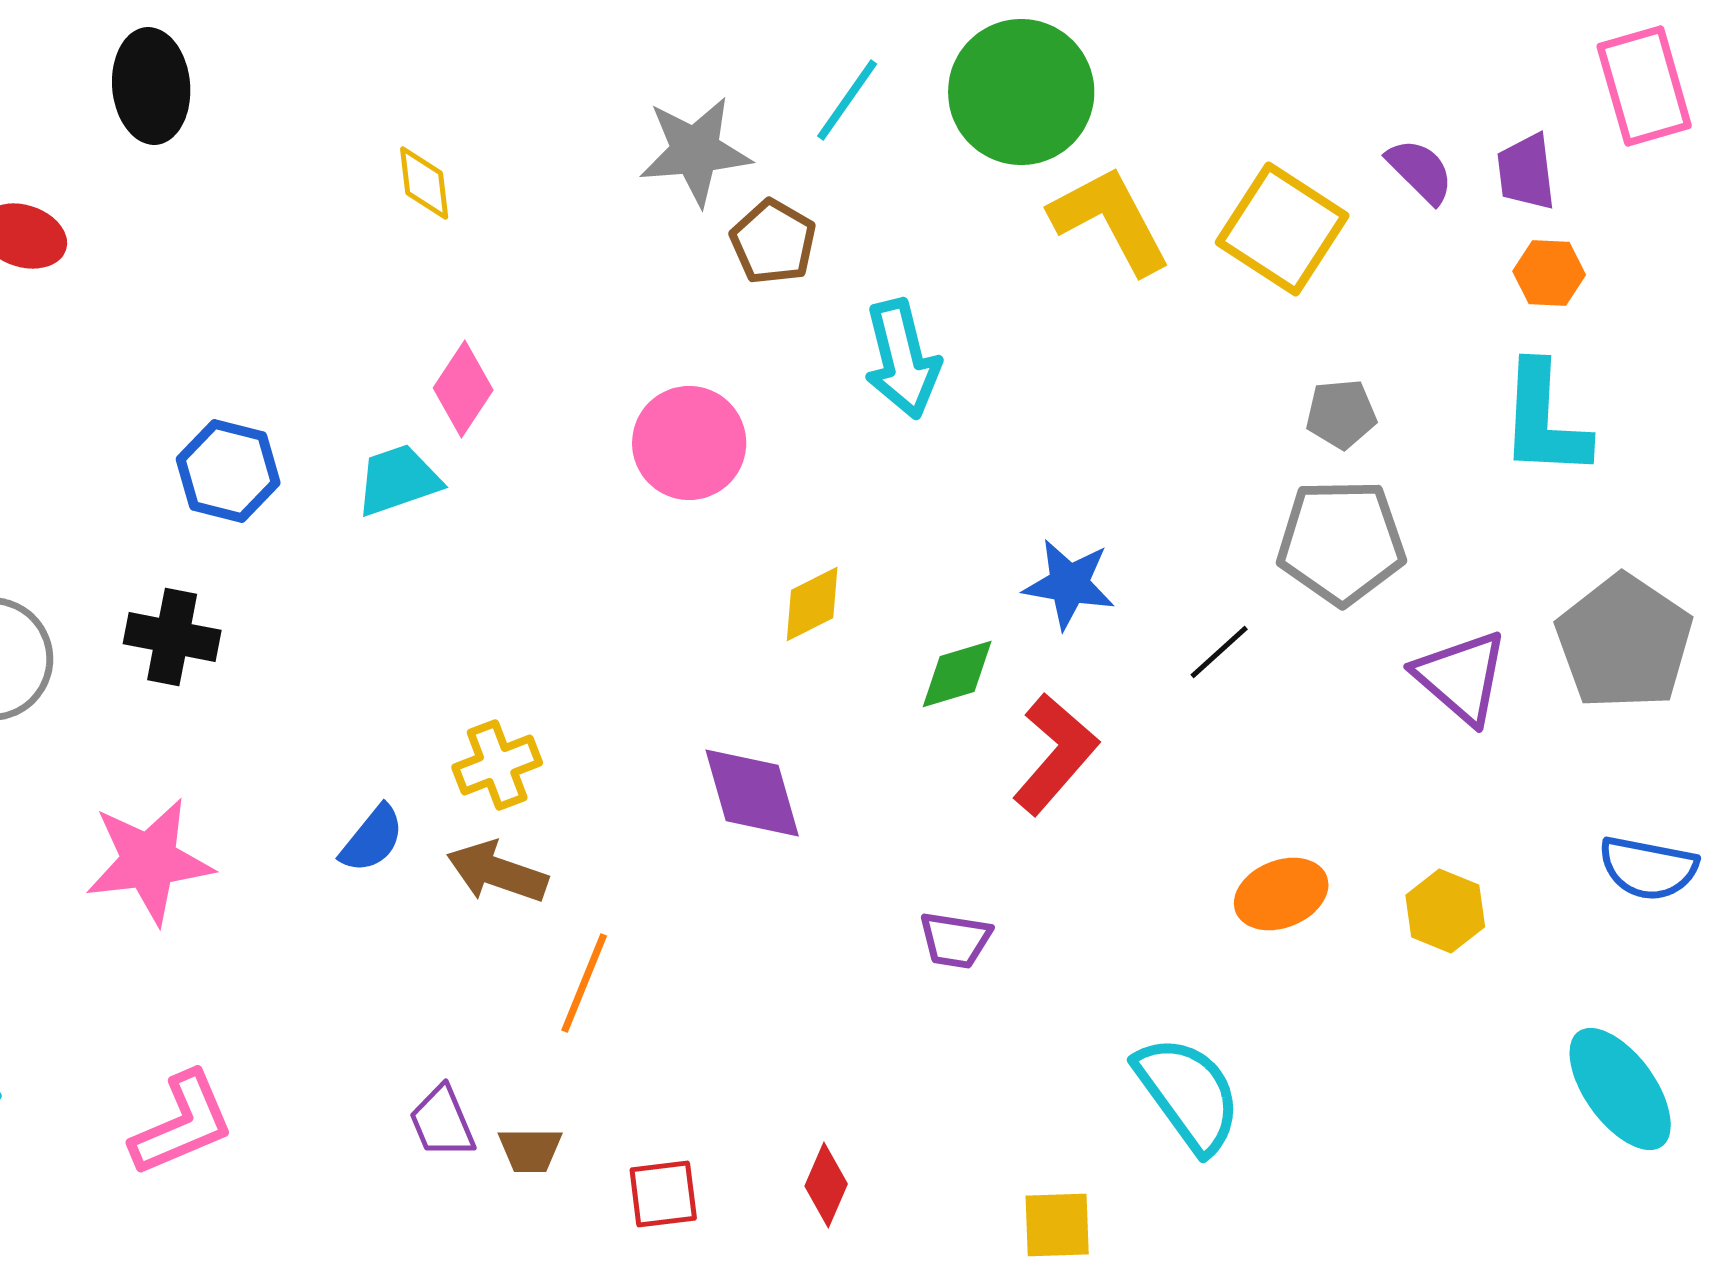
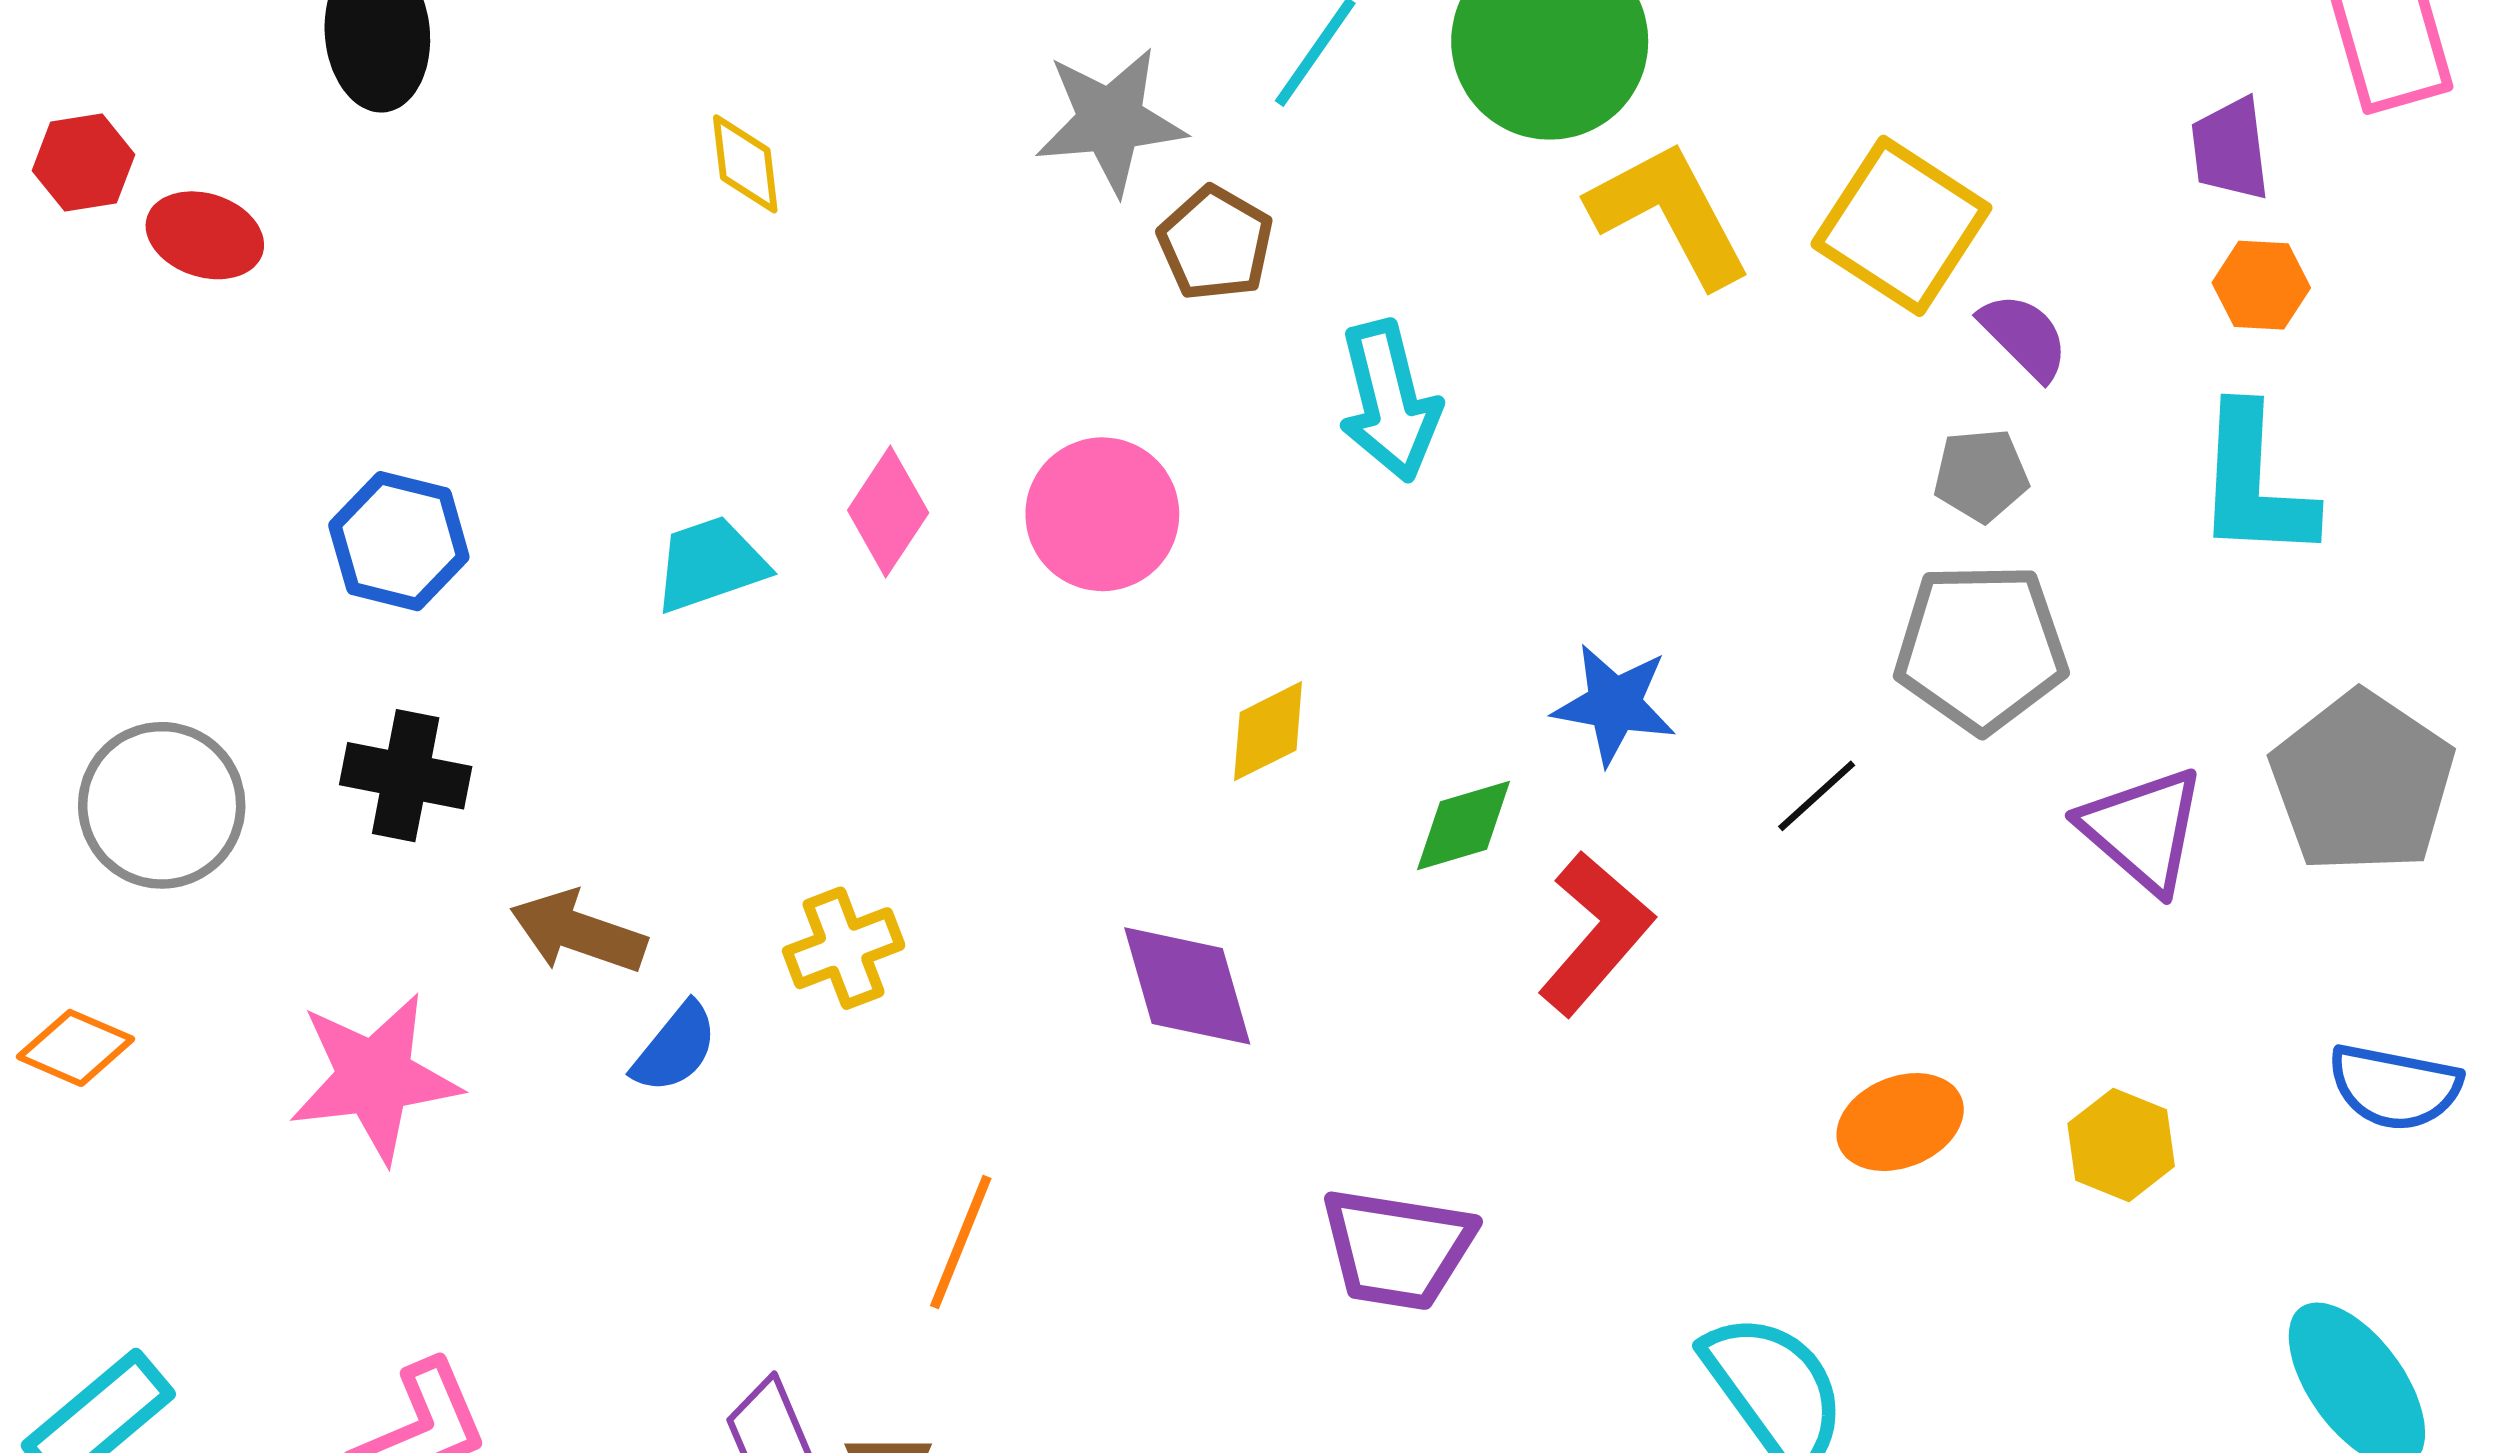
purple semicircle: (1420, 171) -> (2024, 336), moved
pink diamond: (463, 389) -> (888, 512), moved
blue hexagon: (228, 471) -> (399, 541), moved
brown arrow: (497, 872) -> (578, 932), moved
purple trapezoid: (955, 940) -> (1397, 1249), moved, size x1.6

